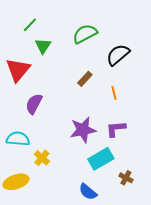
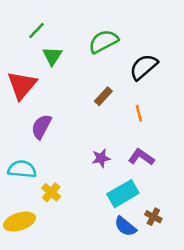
purple L-shape: (116, 129) -> (141, 157), turned 40
purple star: (83, 130) -> (101, 158), size x0.6
blue semicircle: (88, 192) -> (125, 226), moved

